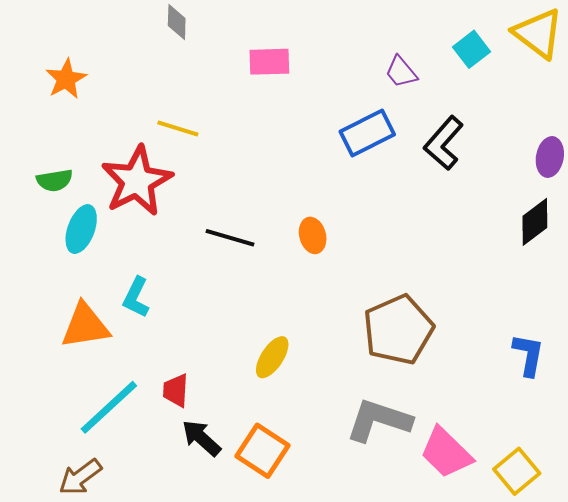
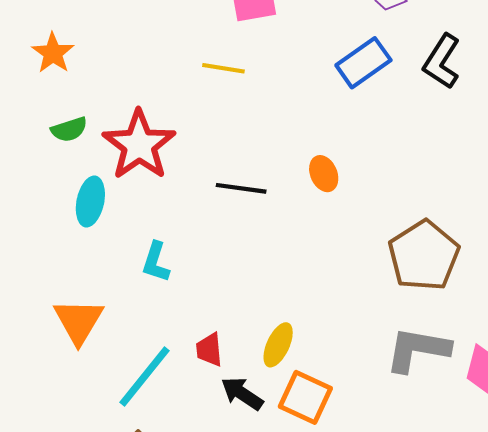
yellow line: (178, 129) -> (223, 68), moved
green semicircle: (55, 180) -> (69, 129), moved
orange triangle: (85, 326) -> (79, 321), moved, turned -42
yellow ellipse: (272, 357) -> (278, 345), moved

